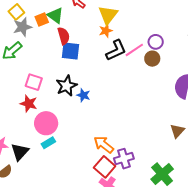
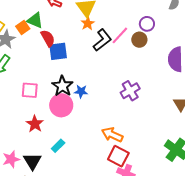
purple circle: (156, 42) -> (147, 24), moved
red star: (29, 104) -> (35, 124), moved, turned 30
pink circle: (46, 123) -> (61, 105), moved
purple cross: (124, 159) -> (130, 91), moved

